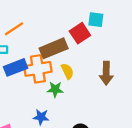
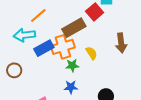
yellow semicircle: (67, 71) -> (91, 53), moved
green star: (55, 89) -> (72, 66), moved

